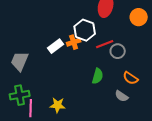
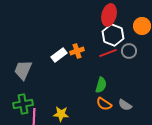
white hexagon: (85, 30) -> (113, 35), moved
gray circle: (118, 51) -> (129, 51), moved
orange semicircle: (131, 78) -> (104, 104), moved

